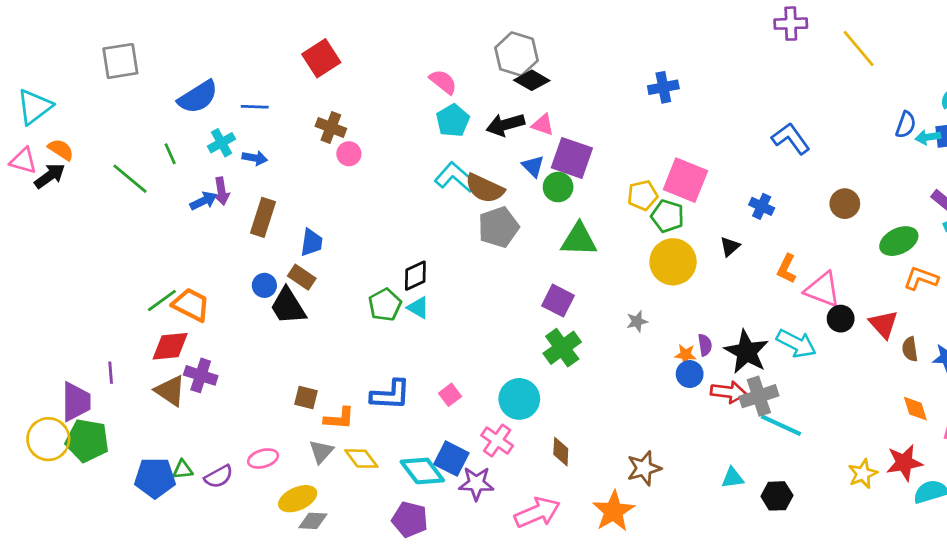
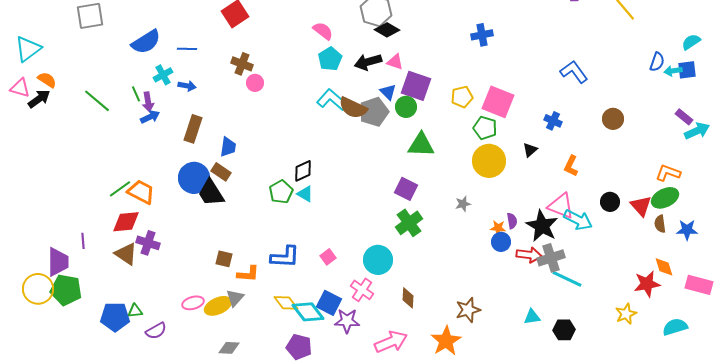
green line: (170, 154) -> (136, 94), moved
purple arrow: (221, 191) -> (148, 102), moved
yellow pentagon: (643, 195) -> (462, 97), moved
gray pentagon: (498, 227) -> (374, 112), moved
green ellipse: (899, 241) -> (665, 198), moved
blue circle: (264, 285) -> (194, 178), size x1.8
pink triangle: (823, 290) -> (561, 206), moved
yellow diamond: (361, 459) -> (286, 303), moved
red star: (904, 463) -> (647, 284), moved
purple semicircle: (219, 477) -> (156, 331), moved
yellow ellipse: (298, 499) -> (218, 306), moved

